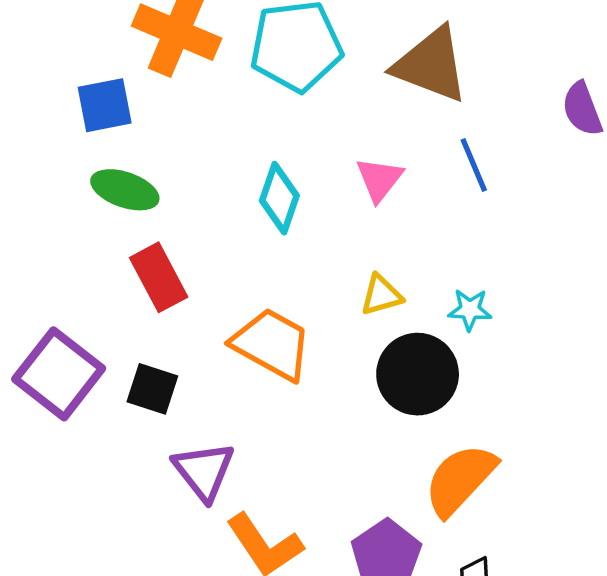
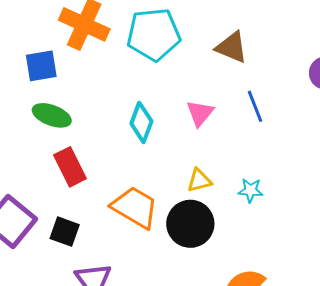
brown triangle: (431, 65) -> (232, 47), size x0.7
black circle: (418, 374) -> (190, 224), moved

